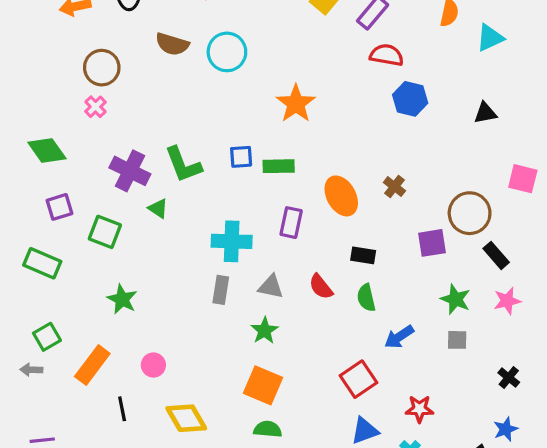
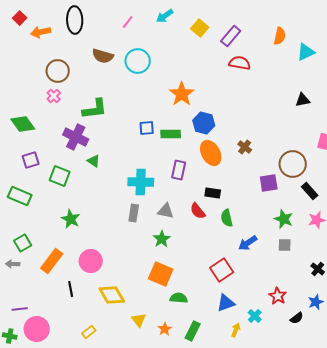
blue hexagon: (410, 99) -> (204, 123), moved
green L-shape: (183, 165) -> (95, 109), moved, turned -76
black rectangle: (363, 255) -> (213, 193), moved
pink circle: (153, 365) -> (91, 261), size x1.5
red star: (419, 409) -> (278, 296), moved, turned 30
green semicircle: (268, 429) -> (179, 298), moved

